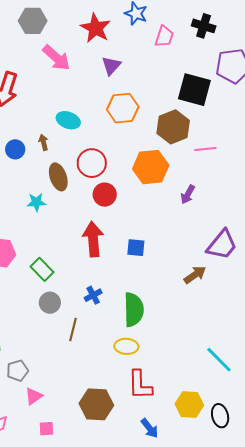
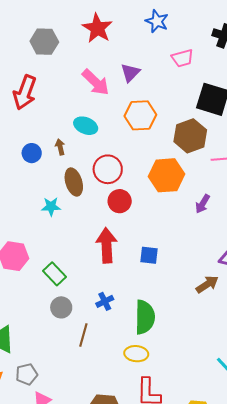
gray hexagon: (33, 21) -> (44, 42), moved
red star: (95, 28) -> (97, 28), moved
pink trapezoid: (164, 37) -> (182, 58), moved, turned 55
pink arrow: (56, 58) -> (96, 82), moved

